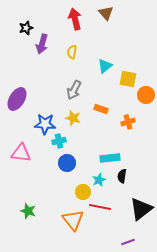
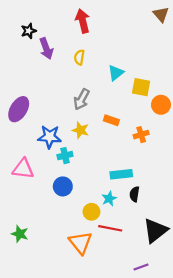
brown triangle: (106, 13) -> (161, 14), moved
purple arrow: (42, 44) -> (46, 49), turned -36
blue circle: (67, 163) -> (63, 186), moved
green star: (28, 211) -> (20, 234), moved

